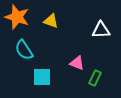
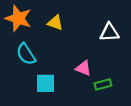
green rectangle: (95, 78) -> (103, 84), turned 49

